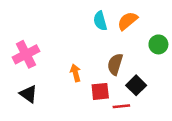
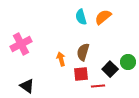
green circle: (158, 44) -> (128, 62), moved
brown semicircle: (115, 64) -> (83, 52), moved
black triangle: (28, 94) -> (27, 86), moved

